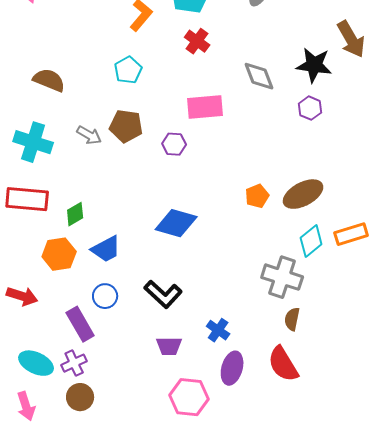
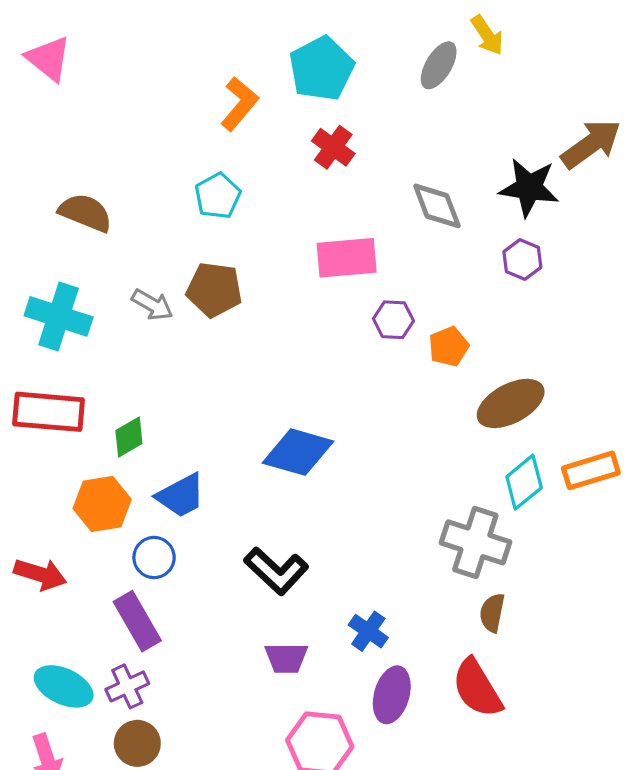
brown arrow: (351, 39) -> (591, 144), turned -96
purple hexagon: (174, 144) -> (393, 320), moved
orange pentagon: (257, 196) -> (449, 347), moved
blue circle: (105, 296) -> (154, 558), moved

